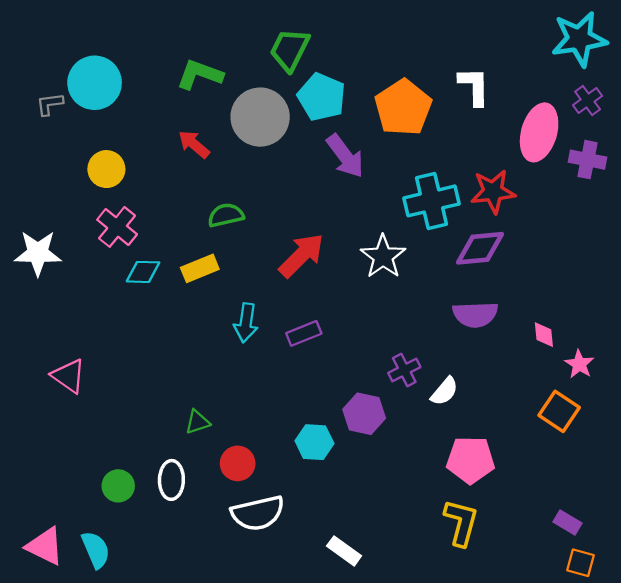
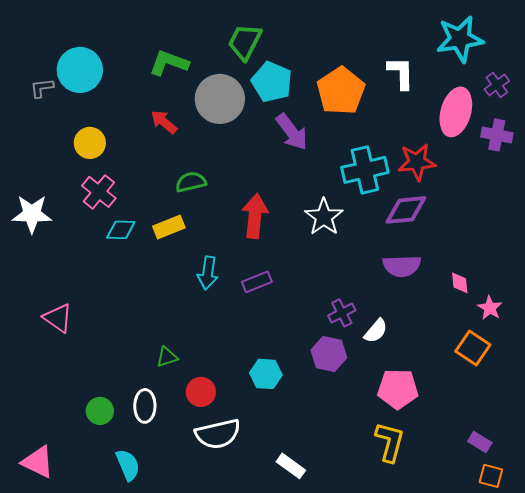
cyan star: (579, 39) -> (460, 39), moved
red arrow: (301, 255) -> (255, 216), turned -39
purple hexagon: (364, 414) -> (329, 354), moved
cyan semicircle: (96, 550) -> (128, 465), moved

